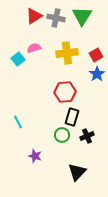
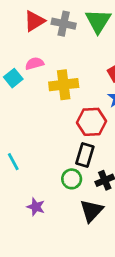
yellow cross: (67, 53) -> (64, 85), moved
red hexagon: (65, 92) -> (92, 122), moved
black triangle: (77, 172) -> (92, 211), moved

